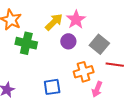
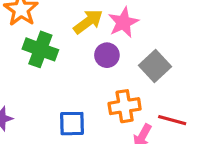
red line: (115, 65) -> (172, 120), moved

